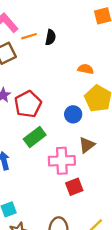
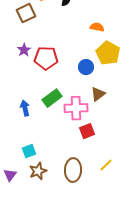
red pentagon: (28, 104) -> (46, 58), turned 30
green rectangle: (35, 137) -> (52, 98), moved

